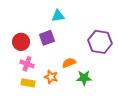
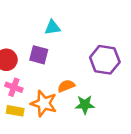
purple square: (47, 38) -> (39, 55), turned 35
orange star: (51, 77) -> (44, 103), size x1.5

